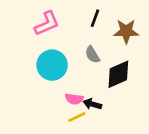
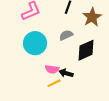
brown star: (126, 31) -> (92, 17), turned -30
gray semicircle: (92, 55) -> (66, 35), turned 96

